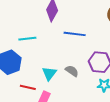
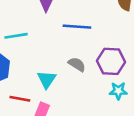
gray semicircle: (72, 71) -> (77, 64), moved

